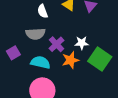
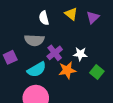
green square: (100, 59) -> (97, 72), size x0.6
cyan semicircle: (40, 62) -> (37, 70), turned 132

